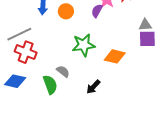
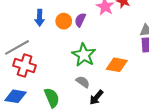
purple semicircle: (97, 11) -> (80, 20), moved
green star: (84, 45) -> (84, 55), turned -30
gray semicircle: (63, 71) -> (83, 82), moved

